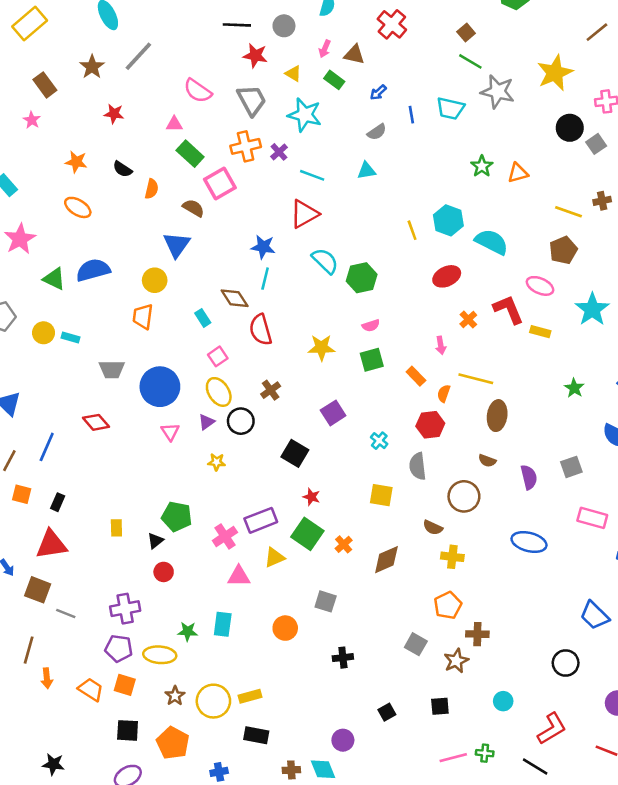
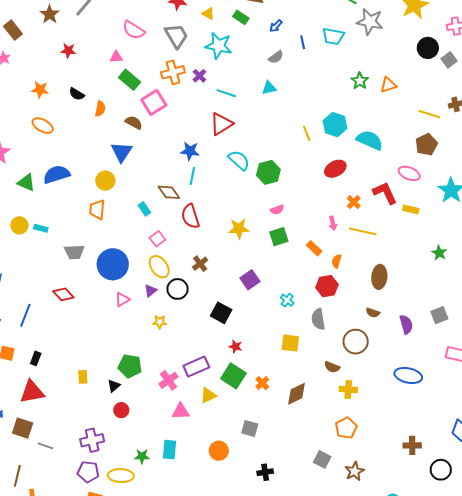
yellow line: (476, 379) -> (363, 231), moved
pink triangle: (170, 432) -> (122, 300), turned 35
brown cross: (477, 634) -> (412, 445), moved

